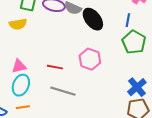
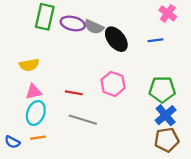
blue line: (128, 20) -> (155, 40), turned 72
yellow semicircle: (18, 24) -> (29, 65), moved
green pentagon: (134, 42) -> (162, 89), moved, turned -30

